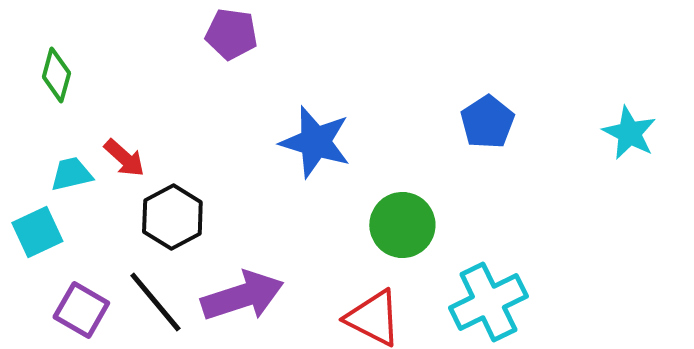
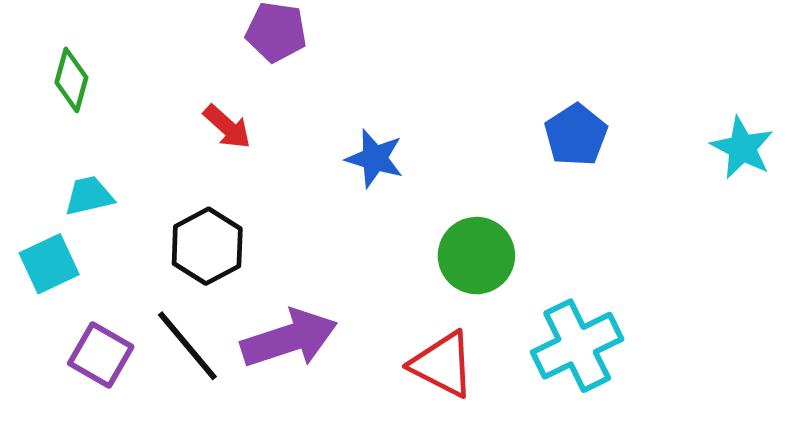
blue star: (315, 142) -> (375, 158), size x0.7
red arrow: (124, 158) -> (227, 127), moved

